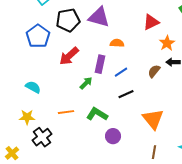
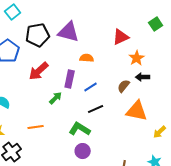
green L-shape: (97, 114) -> (80, 129), moved
orange triangle: (153, 119) -> (137, 111), moved, turned -40

